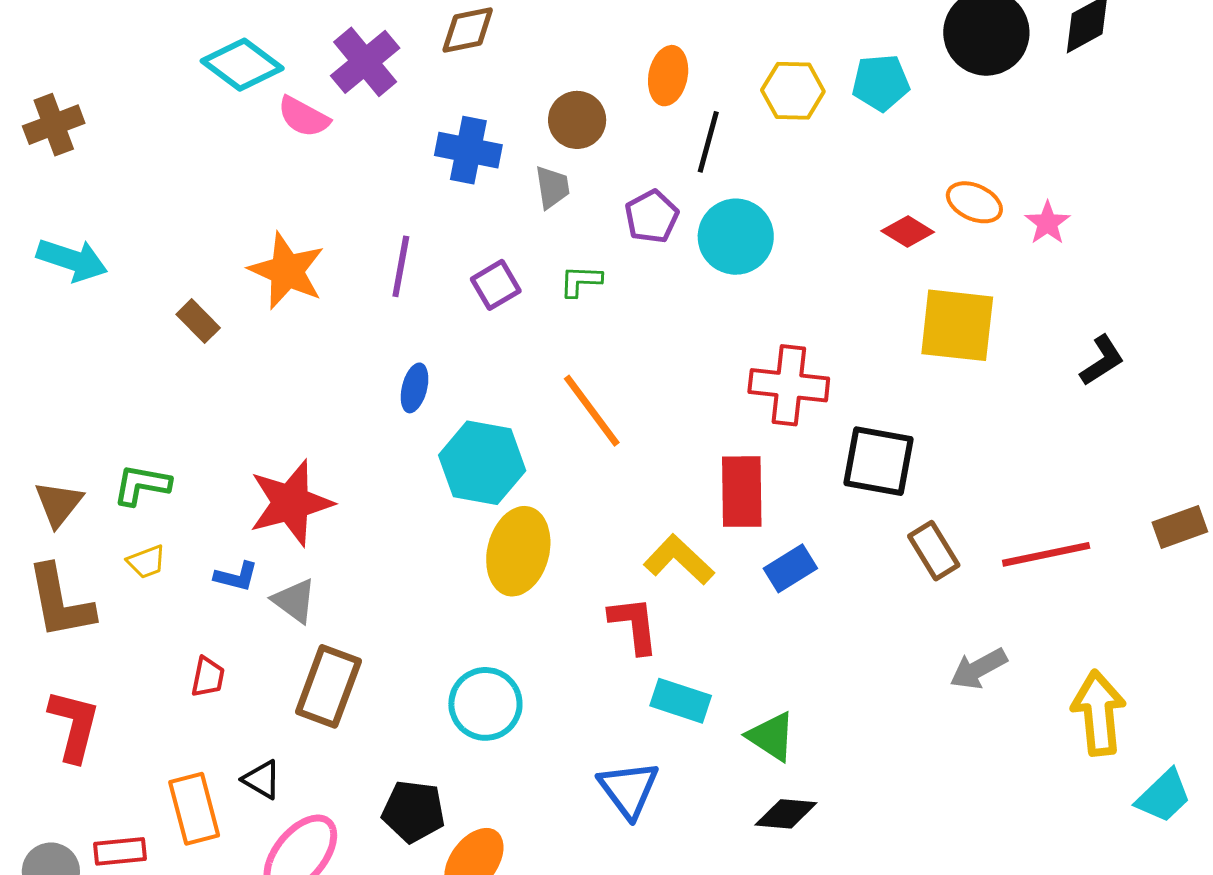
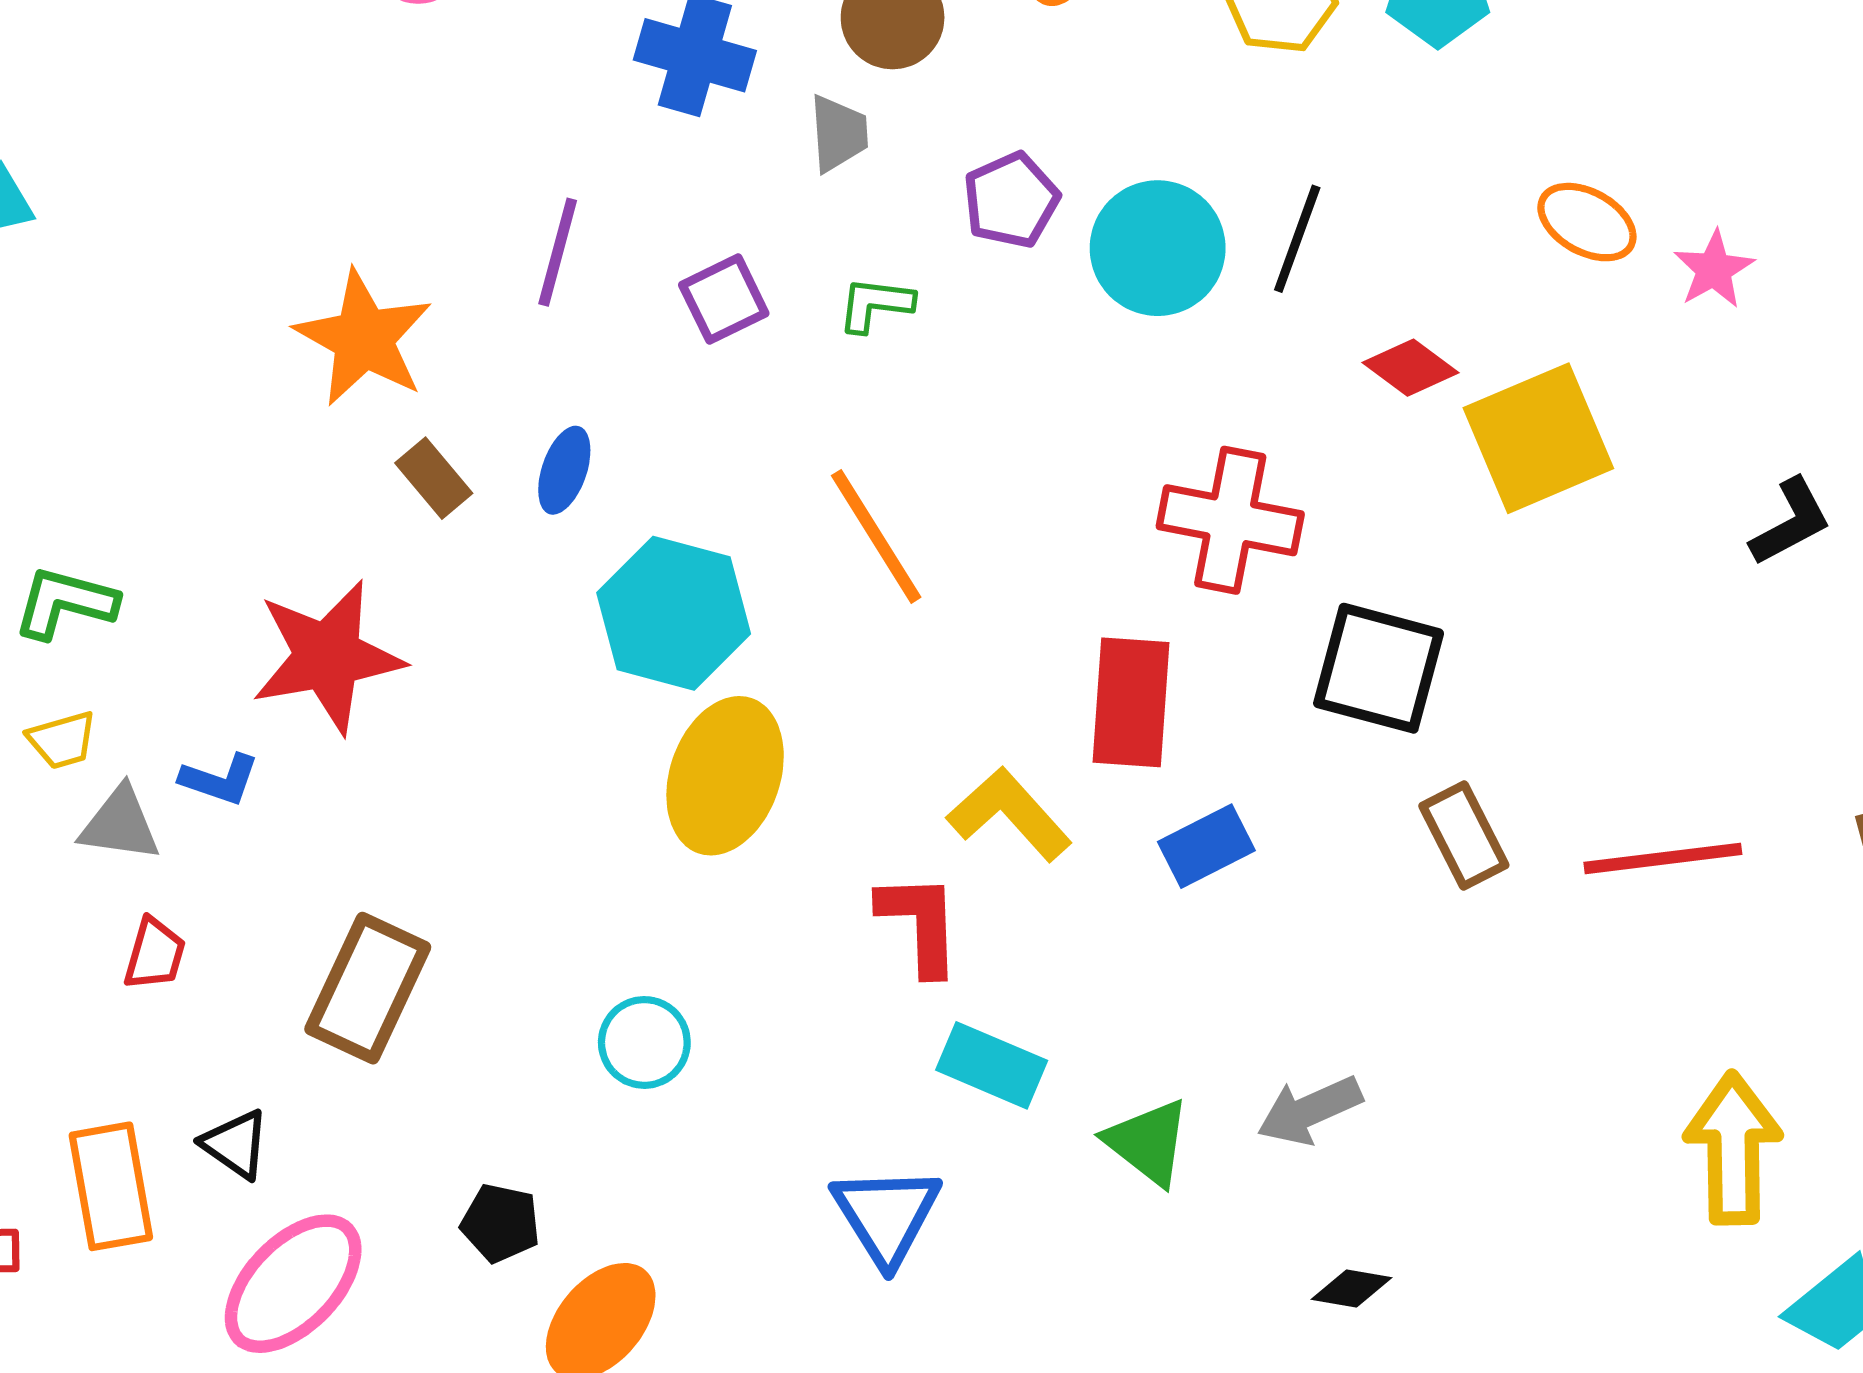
black line: (708, 142) -> (1297, 239), moved
red diamond: (908, 232) -> (1411, 368), moved
orange star: (287, 271) -> (364, 338), moved
brown rectangle: (198, 321) -> (434, 478), moved
yellow square: (957, 325) -> (1538, 438), turned -34
gray triangle: (294, 601) -> (120, 824), moved, turned -33
gray arrow: (978, 669) -> (1310, 1110), moved
cyan circle: (485, 704) -> (644, 1042), size x0.7
black pentagon: (413, 811) -> (501, 1223), size x0.7
black diamond: (786, 814) -> (1352, 1289), moved, size x0.7

